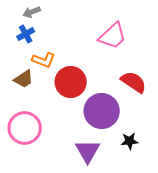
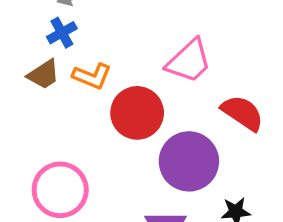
pink trapezoid: (113, 36) -> (189, 61), moved
brown trapezoid: (24, 79) -> (43, 74), moved

